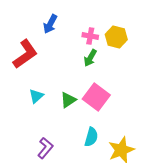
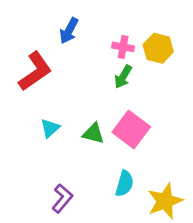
green triangle: (68, 100) -> (93, 133), turned 48

